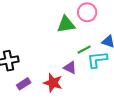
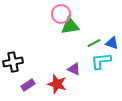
pink circle: (87, 12) -> (61, 14), moved
green line: (84, 50) -> (94, 43), moved

